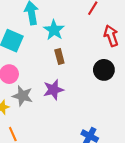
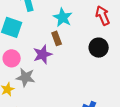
cyan star: (54, 30) -> (63, 17), moved
purple star: (53, 90) -> (43, 54), moved

